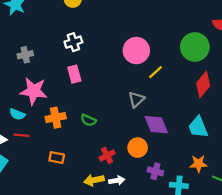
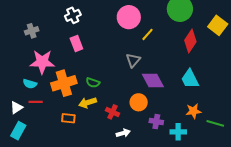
orange cross: (56, 118) -> (64, 83), size x1.4
red cross: (107, 155) -> (112, 112), turned -32
yellow arrow: (94, 180) -> (88, 103), moved

